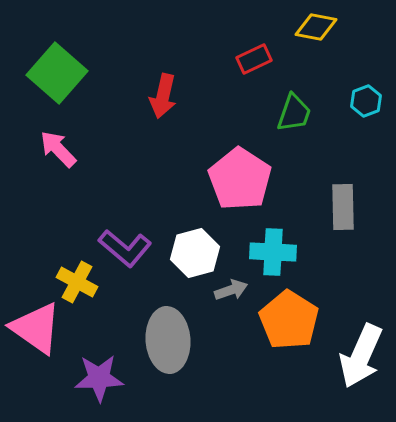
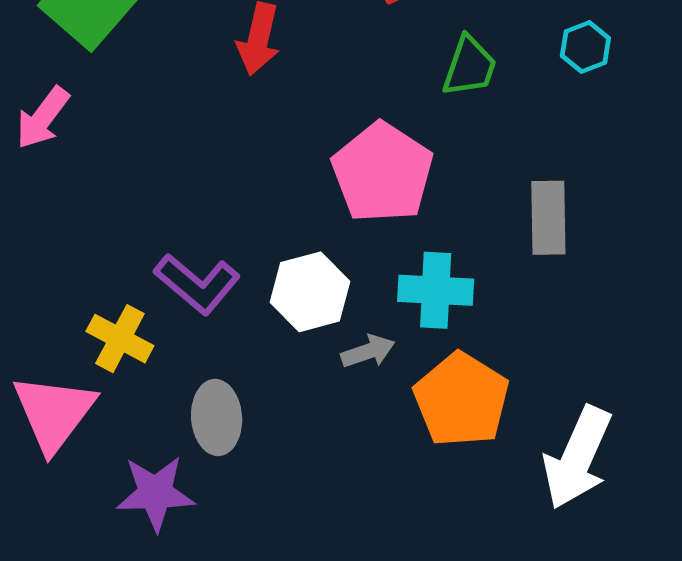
pink arrow: (58, 149) -> (43, 118), moved, turned -99
pink triangle: (36, 328) -> (54, 413), turned 32
gray ellipse: (168, 340) -> (217, 417), moved, size x0.7

